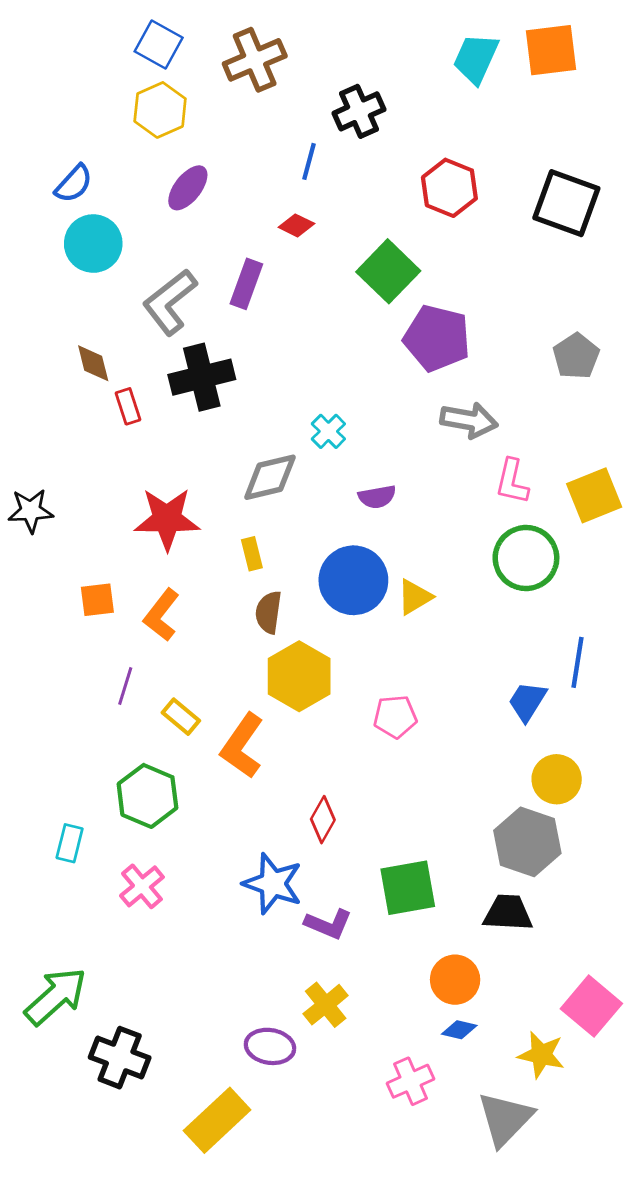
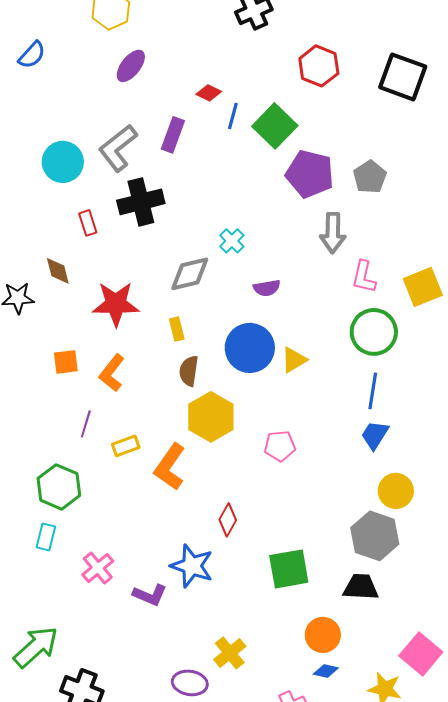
blue line: (309, 161) -> (233, 116), moved
blue semicircle: (74, 184) -> (32, 55), moved
cyan circle: (93, 244) -> (63, 162), moved
gray pentagon: (576, 356) -> (370, 177), moved
brown diamond: (93, 363) -> (58, 271), moved
gray arrow: (469, 420) -> (333, 233), turned 81
blue line: (577, 662) -> (373, 391), moved
yellow rectangle: (181, 717) -> (126, 446), turned -60
green hexagon: (147, 796) -> (59, 487), moved
purple L-shape: (328, 924) -> (150, 595), moved

